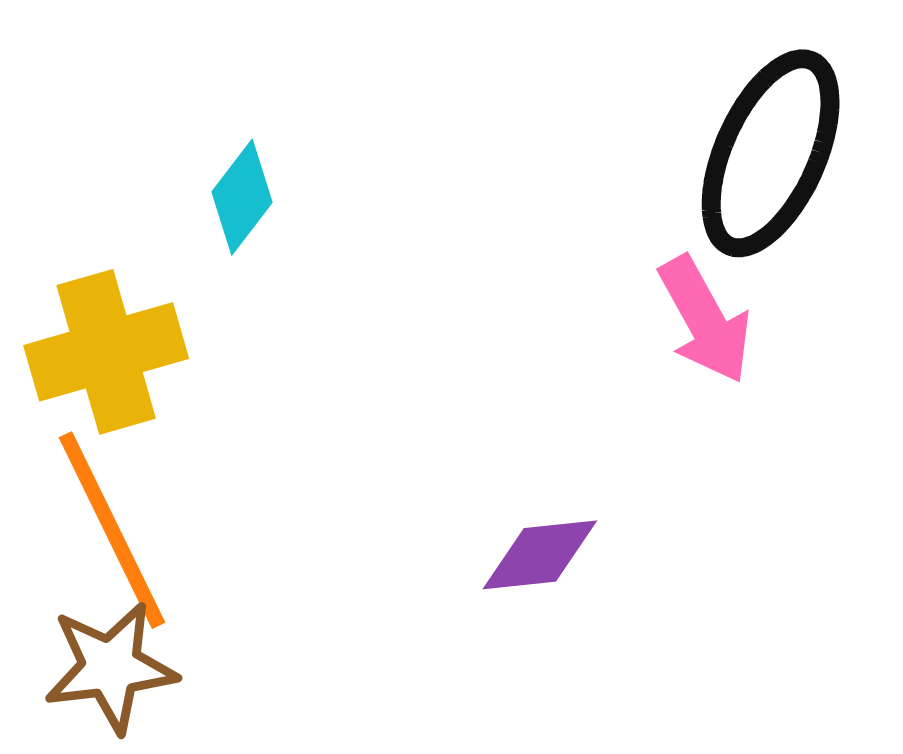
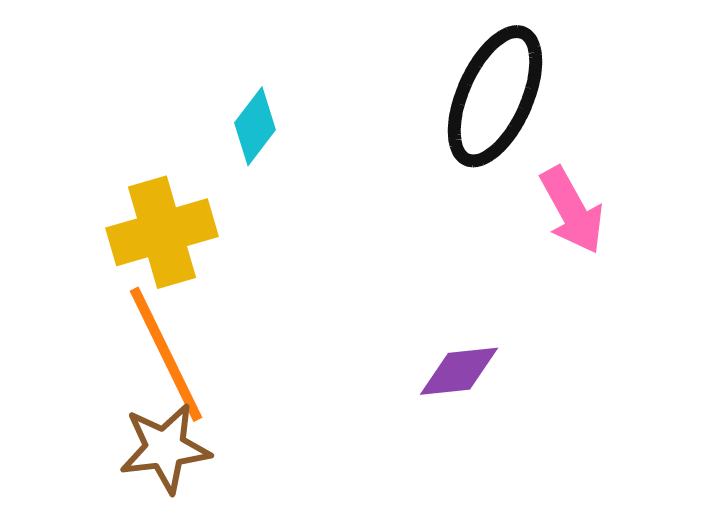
black ellipse: (771, 153) -> (495, 96), moved

